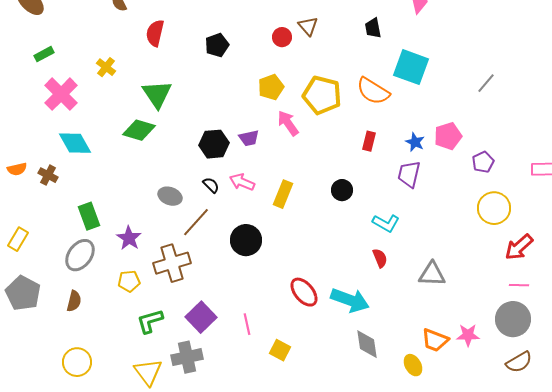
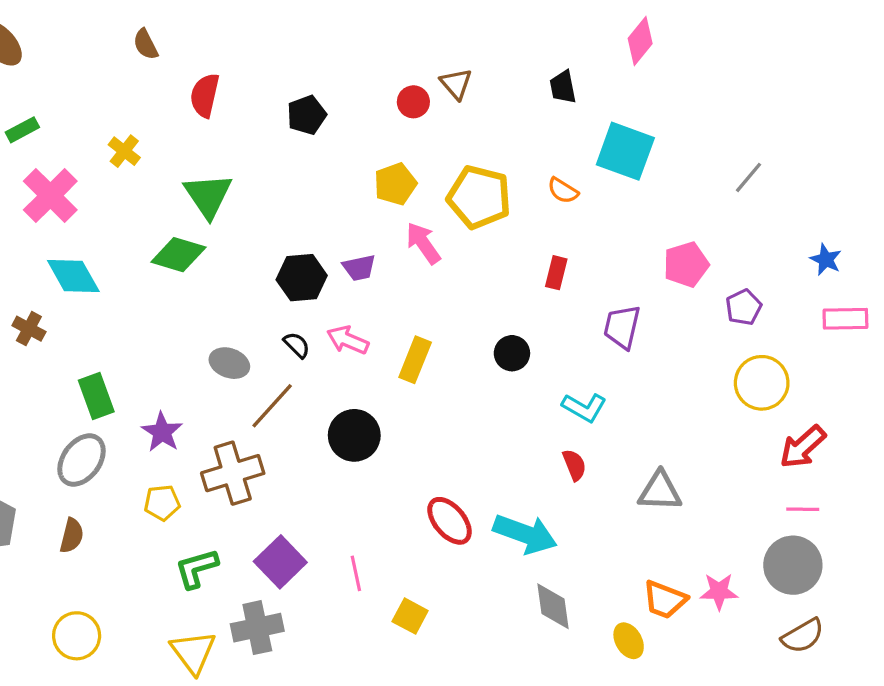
orange semicircle: (373, 91) -> (563, 191), size x0.6
blue star: (415, 142) -> (826, 260), moved

